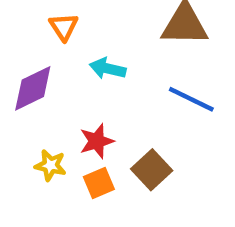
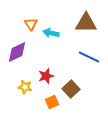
cyan arrow: (108, 69) -> (51, 33), moved
orange square: (99, 183) -> (52, 102), moved

